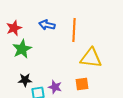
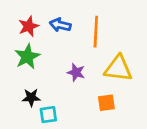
red star: (14, 28) -> (29, 26), moved
purple star: (55, 87) -> (76, 72), moved

